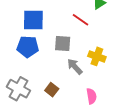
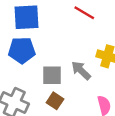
gray square: (63, 44) -> (52, 75), moved

